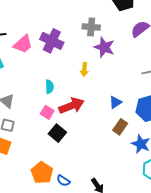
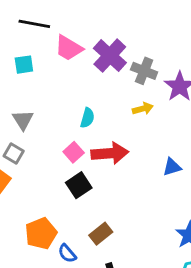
gray cross: (91, 27) -> (144, 71), moved
pink trapezoid: (23, 44) -> (69, 48), turned 55
yellow arrow: (84, 69) -> (143, 109), turned -128
brown rectangle: (120, 127) -> (101, 234), moved

